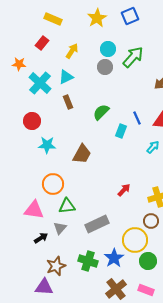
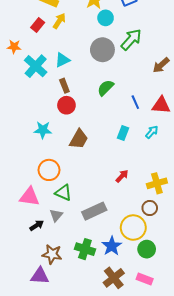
cyan circle: (108, 49) -> (106, 18), moved
yellow arrow: (72, 51) -> (59, 21), moved
gray circle: (105, 67) -> (102, 50), size x1.5
green semicircle: (101, 112) -> (106, 88), moved
red circle: (32, 121) -> (66, 105), moved
cyan rectangle: (121, 131) -> (123, 133), moved
green triangle: (67, 206) -> (63, 193), turned 30
brown star: (56, 266) -> (52, 254), turned 30

